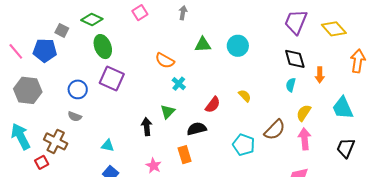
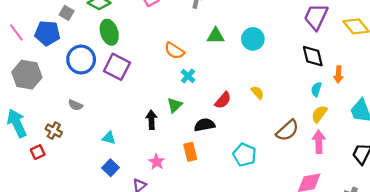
cyan semicircle: (291, 85) -> (316, 89), moved
blue circle: (78, 89) -> (81, 60), moved, size x1.4
brown cross: (56, 141) -> (54, 131), size x0.7
cyan pentagon: (244, 145) -> (244, 155), moved

